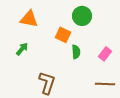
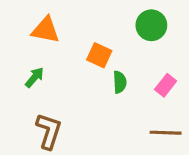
green circle: (82, 16) -> (151, 25), moved
brown L-shape: (47, 83) -> (49, 131), moved

